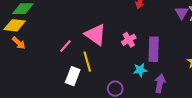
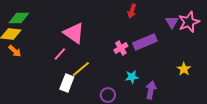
pink triangle: (96, 35) -> (74, 33), moved
purple rectangle: (154, 49) -> (145, 42), moved, turned 65
yellow line: (87, 62) -> (81, 69), turned 66

